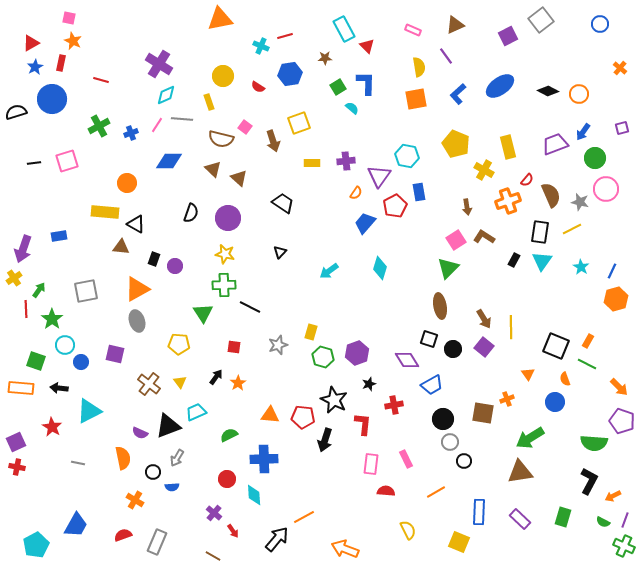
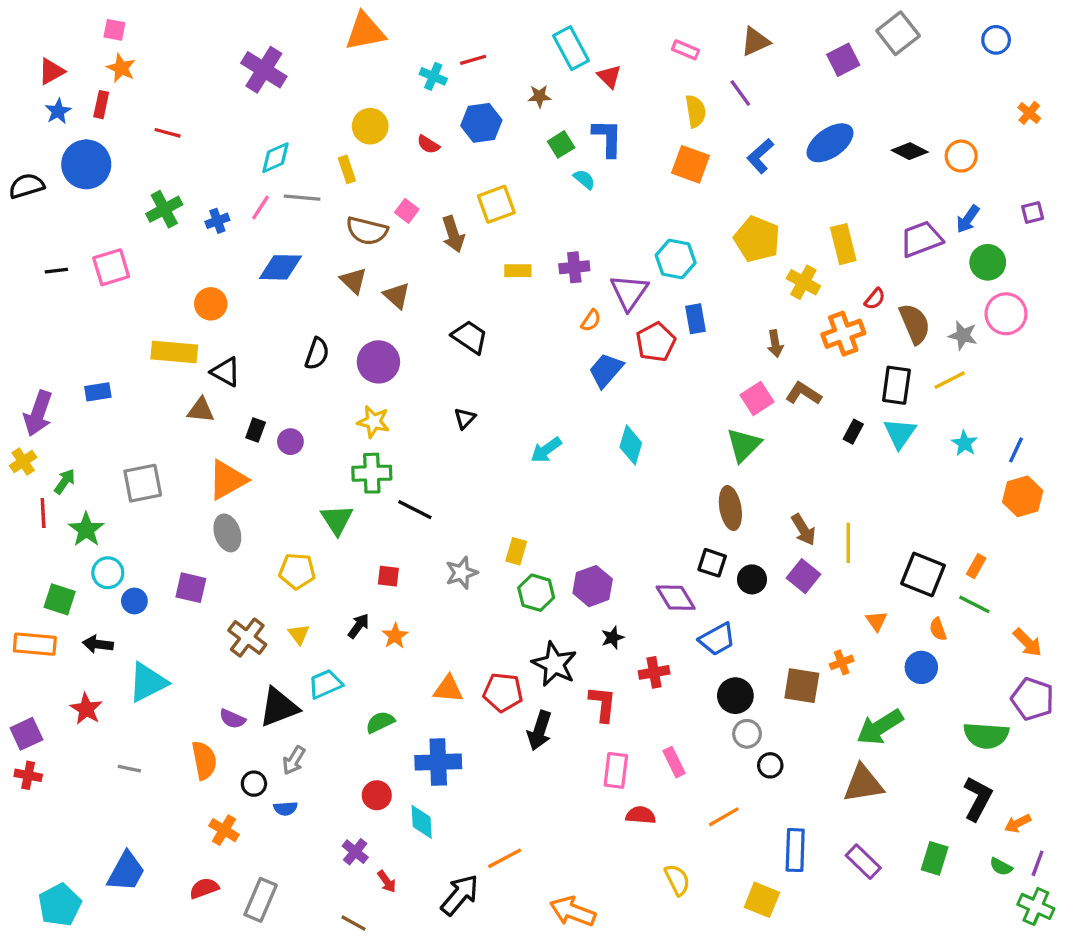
purple cross: (159, 64) -> (264, 70), moved
orange square: (416, 99) -> (691, 164), turned 30

